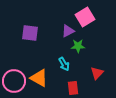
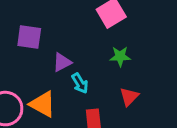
purple triangle: (68, 31) -> (62, 62), moved
green star: (78, 46) -> (120, 56), moved

